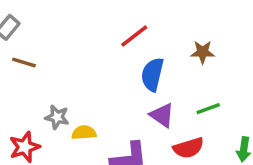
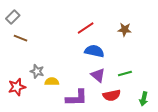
brown star: (203, 52) -> (125, 30), moved
blue semicircle: (152, 74) -> (94, 51), turned 84

